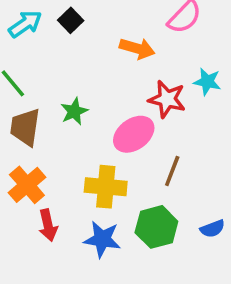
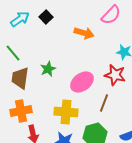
red star: (167, 99) -> (115, 75), moved
orange cross: (27, 185) -> (21, 111), turned 30

